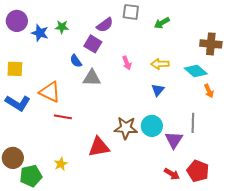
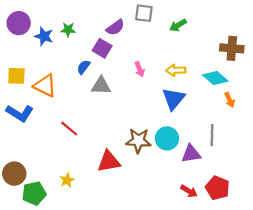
blue semicircle: (76, 61) -> (83, 67), turned 72
blue triangle: (158, 90) -> (174, 99), size x1.6
orange triangle: (50, 92) -> (45, 86), moved
red line: (63, 117) -> (69, 129), turned 30
purple triangle: (174, 140) -> (191, 154), turned 48

